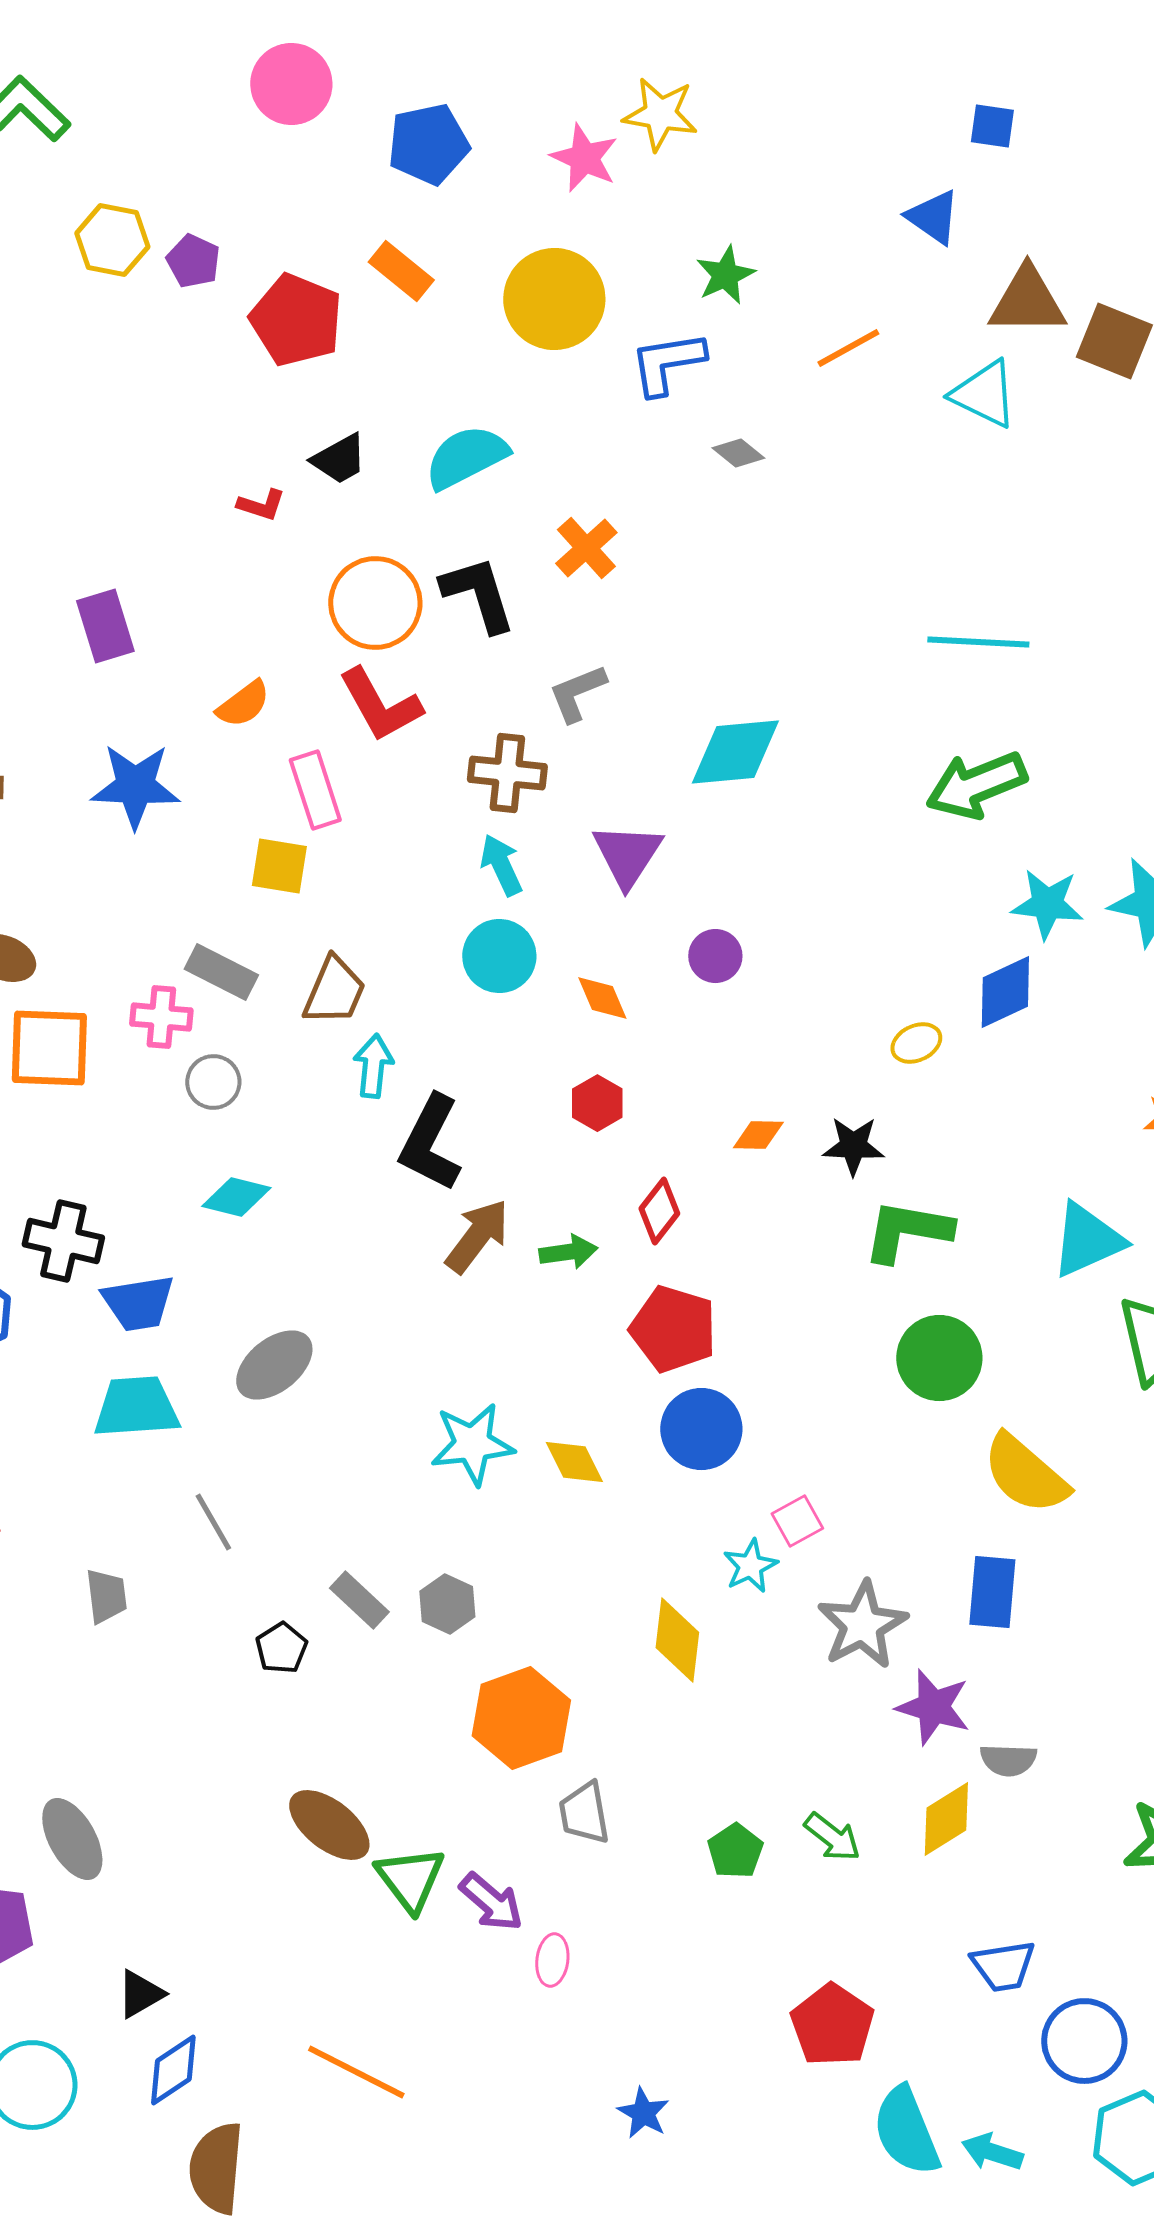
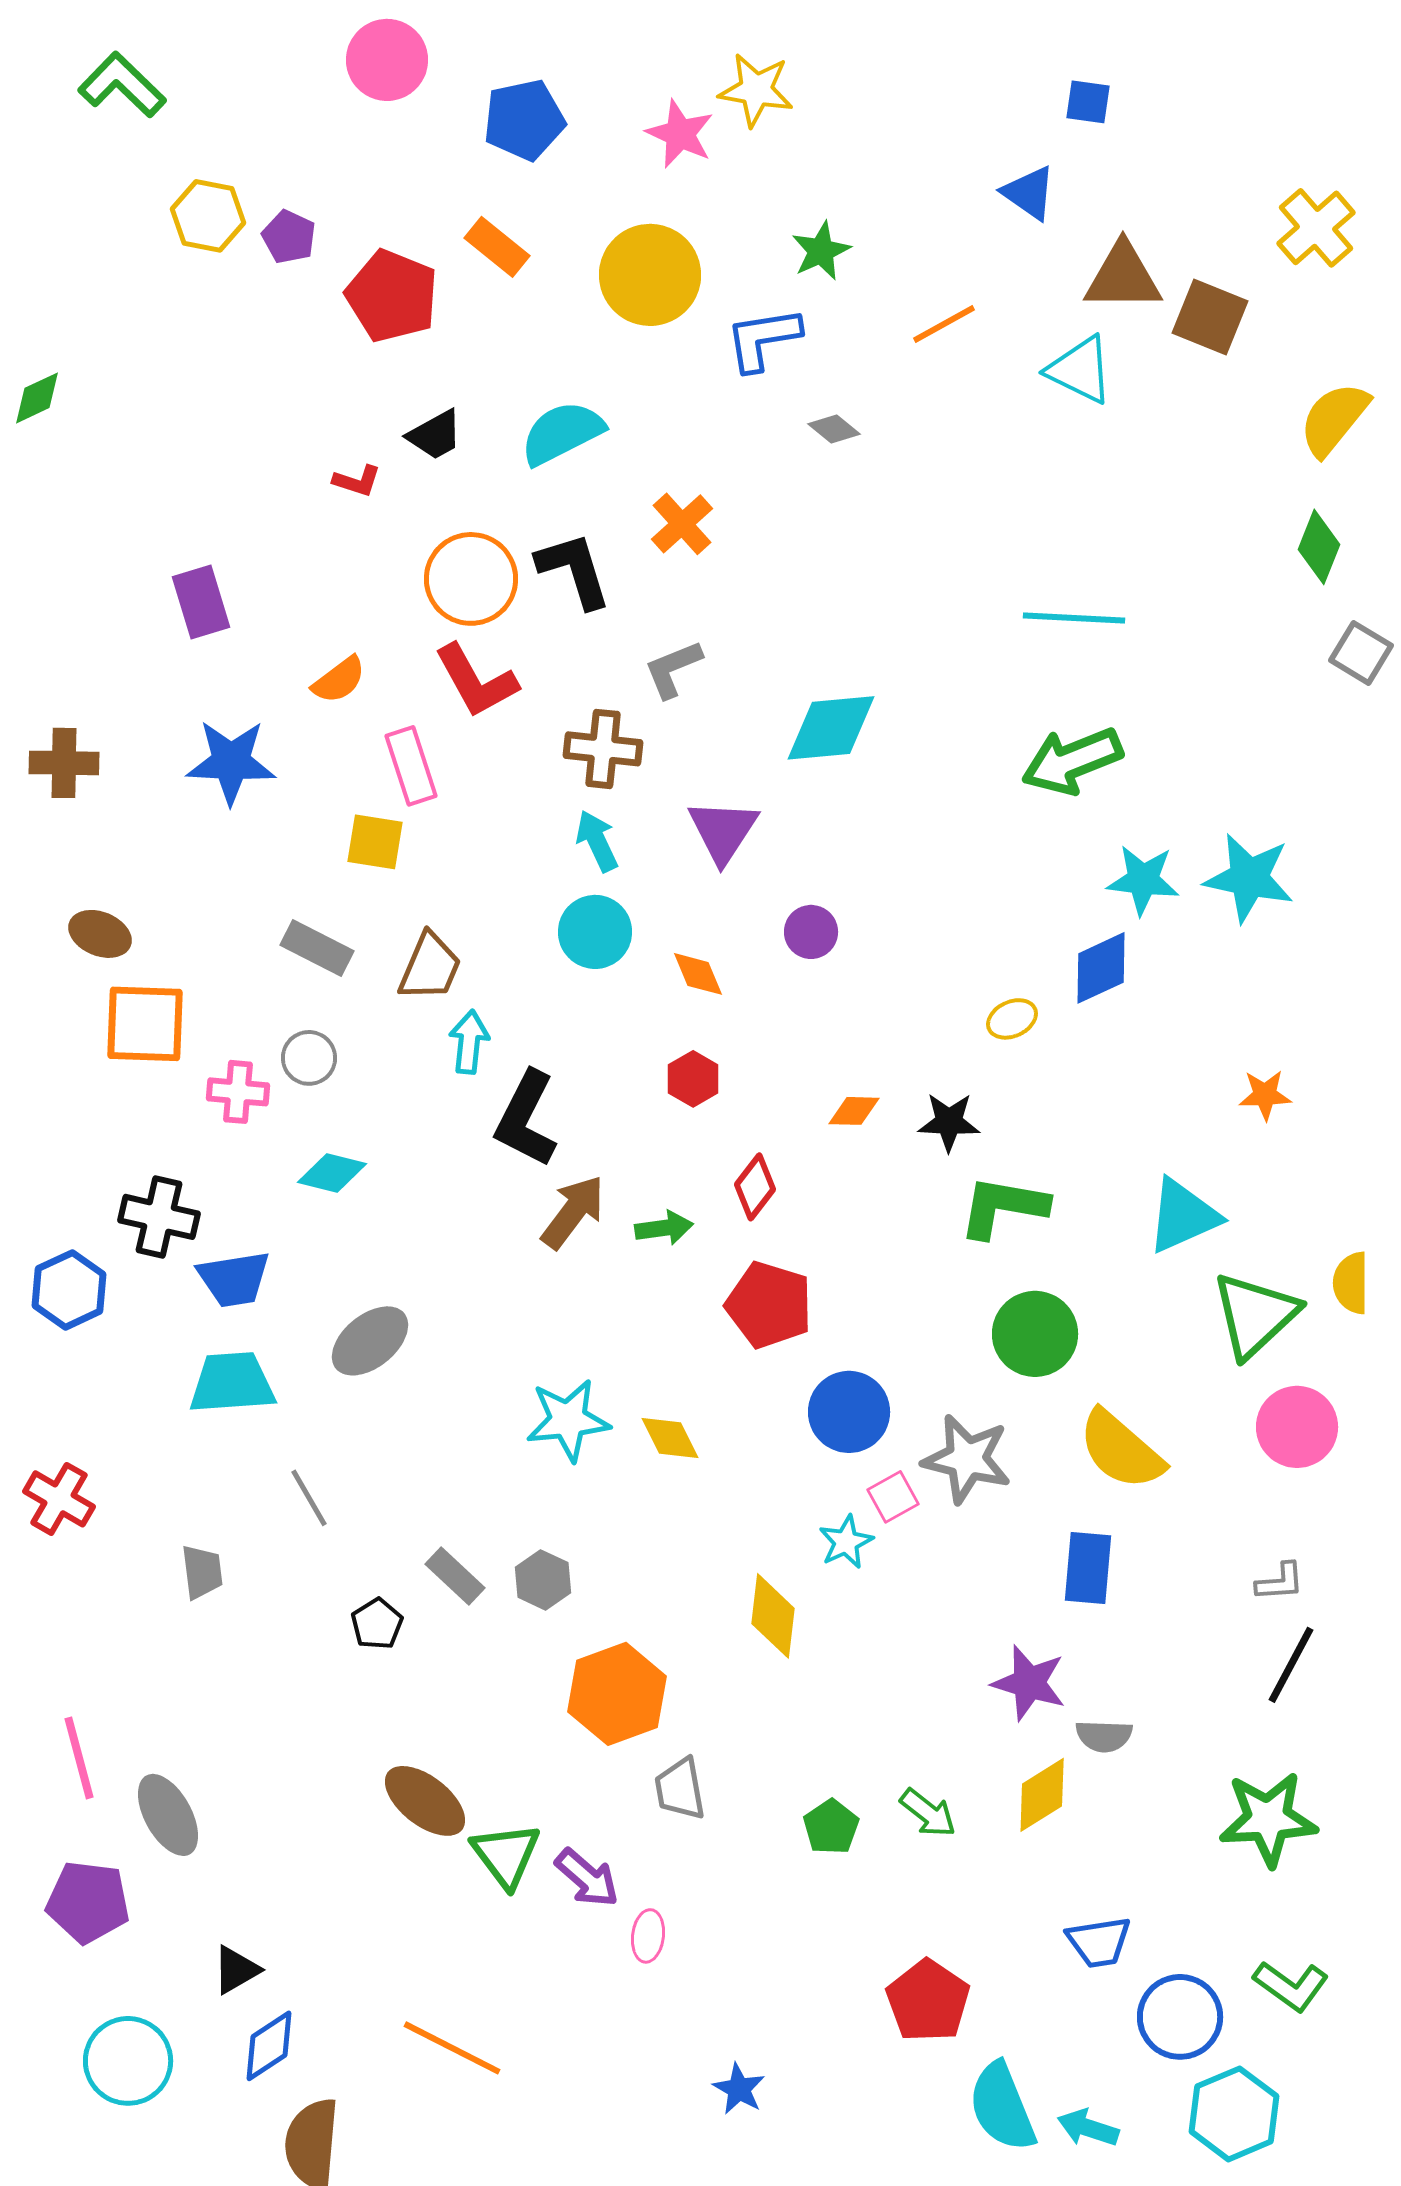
pink cross: (161, 1017) -> (238, 1092), moved
blue circle: (701, 1429) -> (849, 1412), moved
gray star: (862, 1625) -> (967, 1459), moved, turned -30

